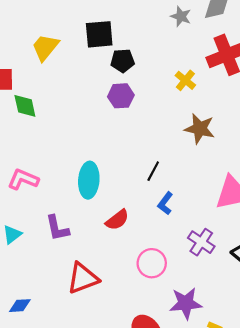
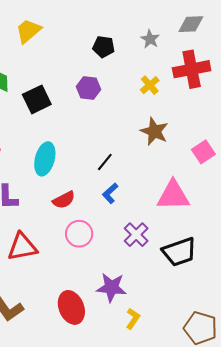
gray star: (181, 16) -> (150, 39), moved
black square: (99, 34) -> (37, 99), moved, turned -32
black pentagon: (123, 61) -> (104, 47), moved
pink circle: (152, 263) -> (79, 234), moved

